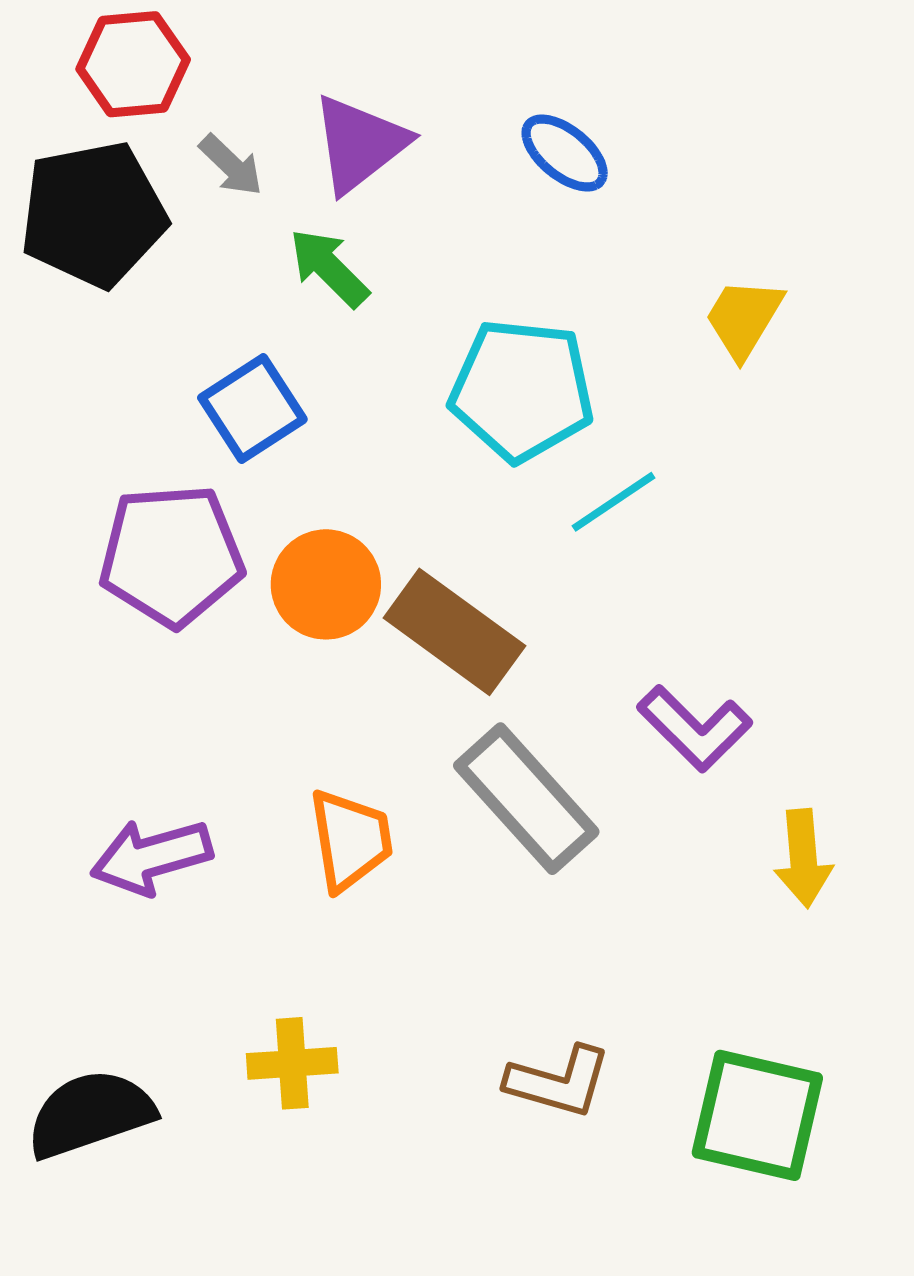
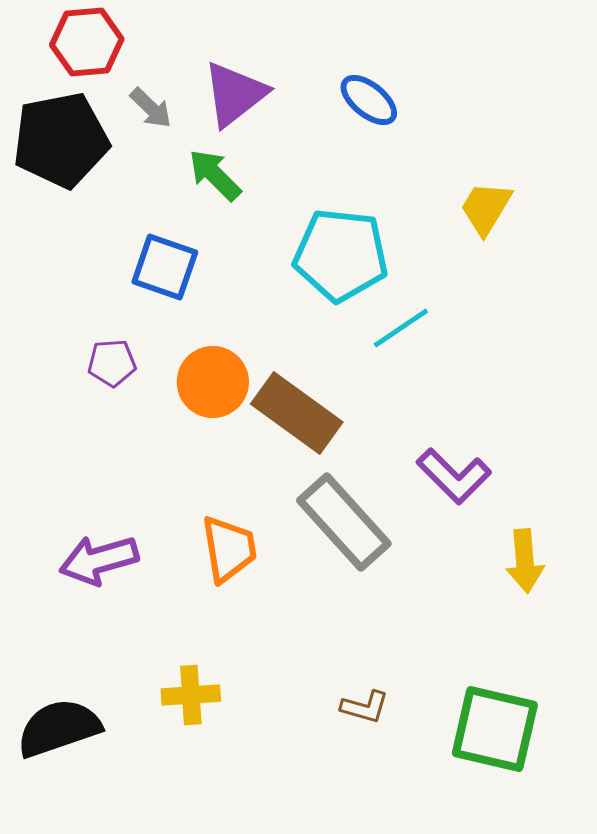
blue square: (252, 408) -> (165, 267), turned -38
purple pentagon: (171, 555) -> (112, 363), size x0.5
brown L-shape: (558, 1082) -> (365, 707), size x0.7

